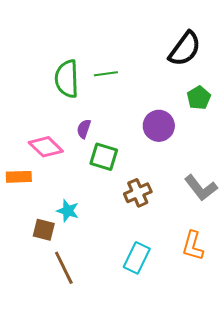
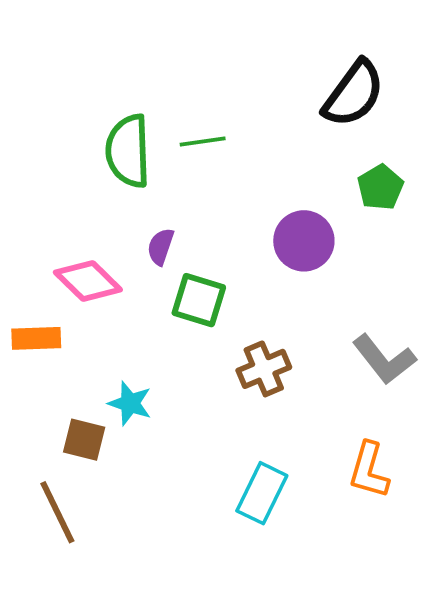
brown line: (64, 268) -> (57, 512), moved

